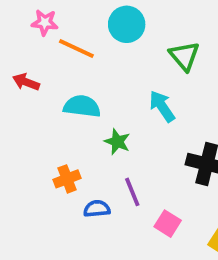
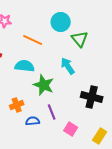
cyan circle: (127, 24) -> (61, 22), moved
orange line: (76, 49) -> (33, 40), moved
green star: (117, 142) -> (44, 85), size x1.5

